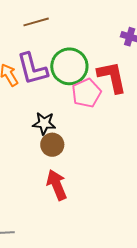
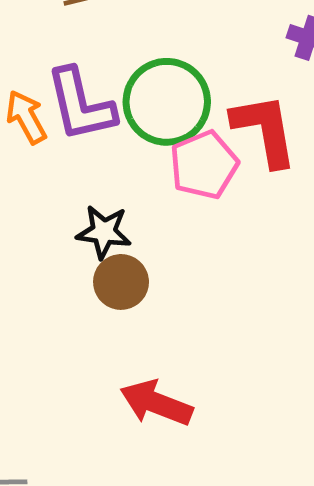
red arrow: (57, 185) -> (156, 403), moved, turned -48

